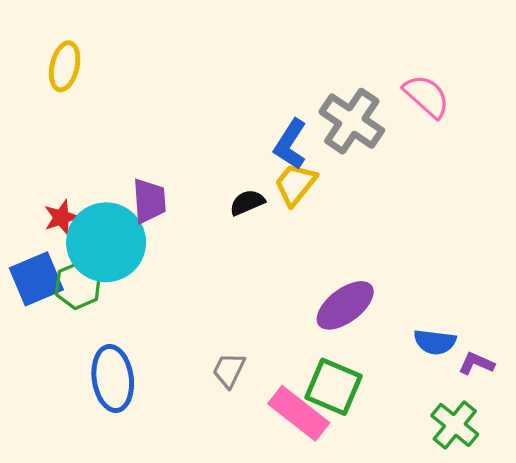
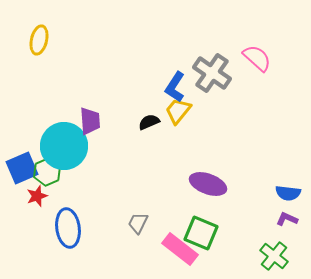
red star: (61, 217) -> (37, 196), moved
purple ellipse: (345, 305) -> (208, 184), turned 57
blue semicircle: (435, 342) -> (288, 193), moved

